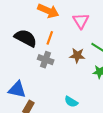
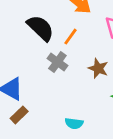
cyan semicircle: (71, 102) -> (74, 123), turned -40

